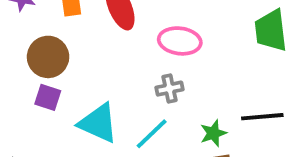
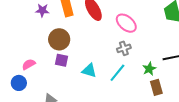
pink ellipse: (180, 41) -> (126, 23), turned 40
cyan triangle: (98, 123) -> (89, 71), size x0.7

